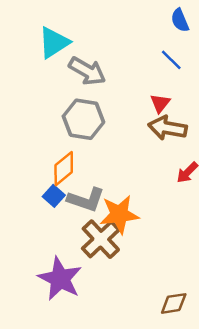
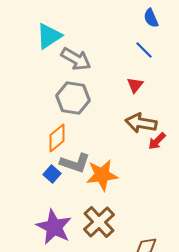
brown arrow: (168, 128) -> (141, 123), moved
blue square: (54, 196) -> (52, 174), moved
brown cross: (101, 239) -> (99, 222), moved

